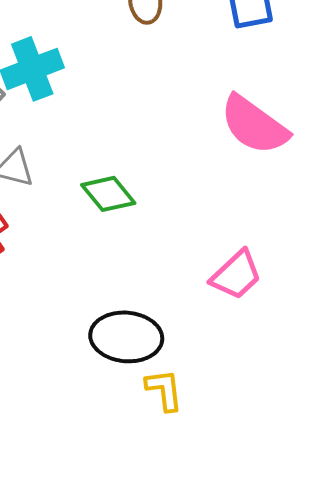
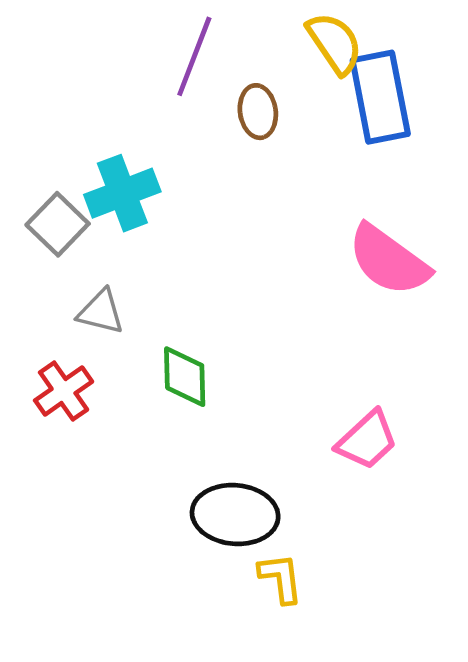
green diamond: (108, 194) -> (185, 377), moved, turned 38

